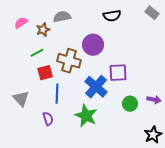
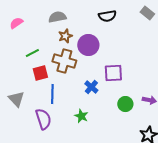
brown star: (43, 30) -> (65, 36), moved
blue cross: (96, 87) -> (91, 87), size x0.6
green star: (86, 116) -> (81, 116), size x0.6
purple semicircle: (48, 119) -> (43, 119), size x1.5

